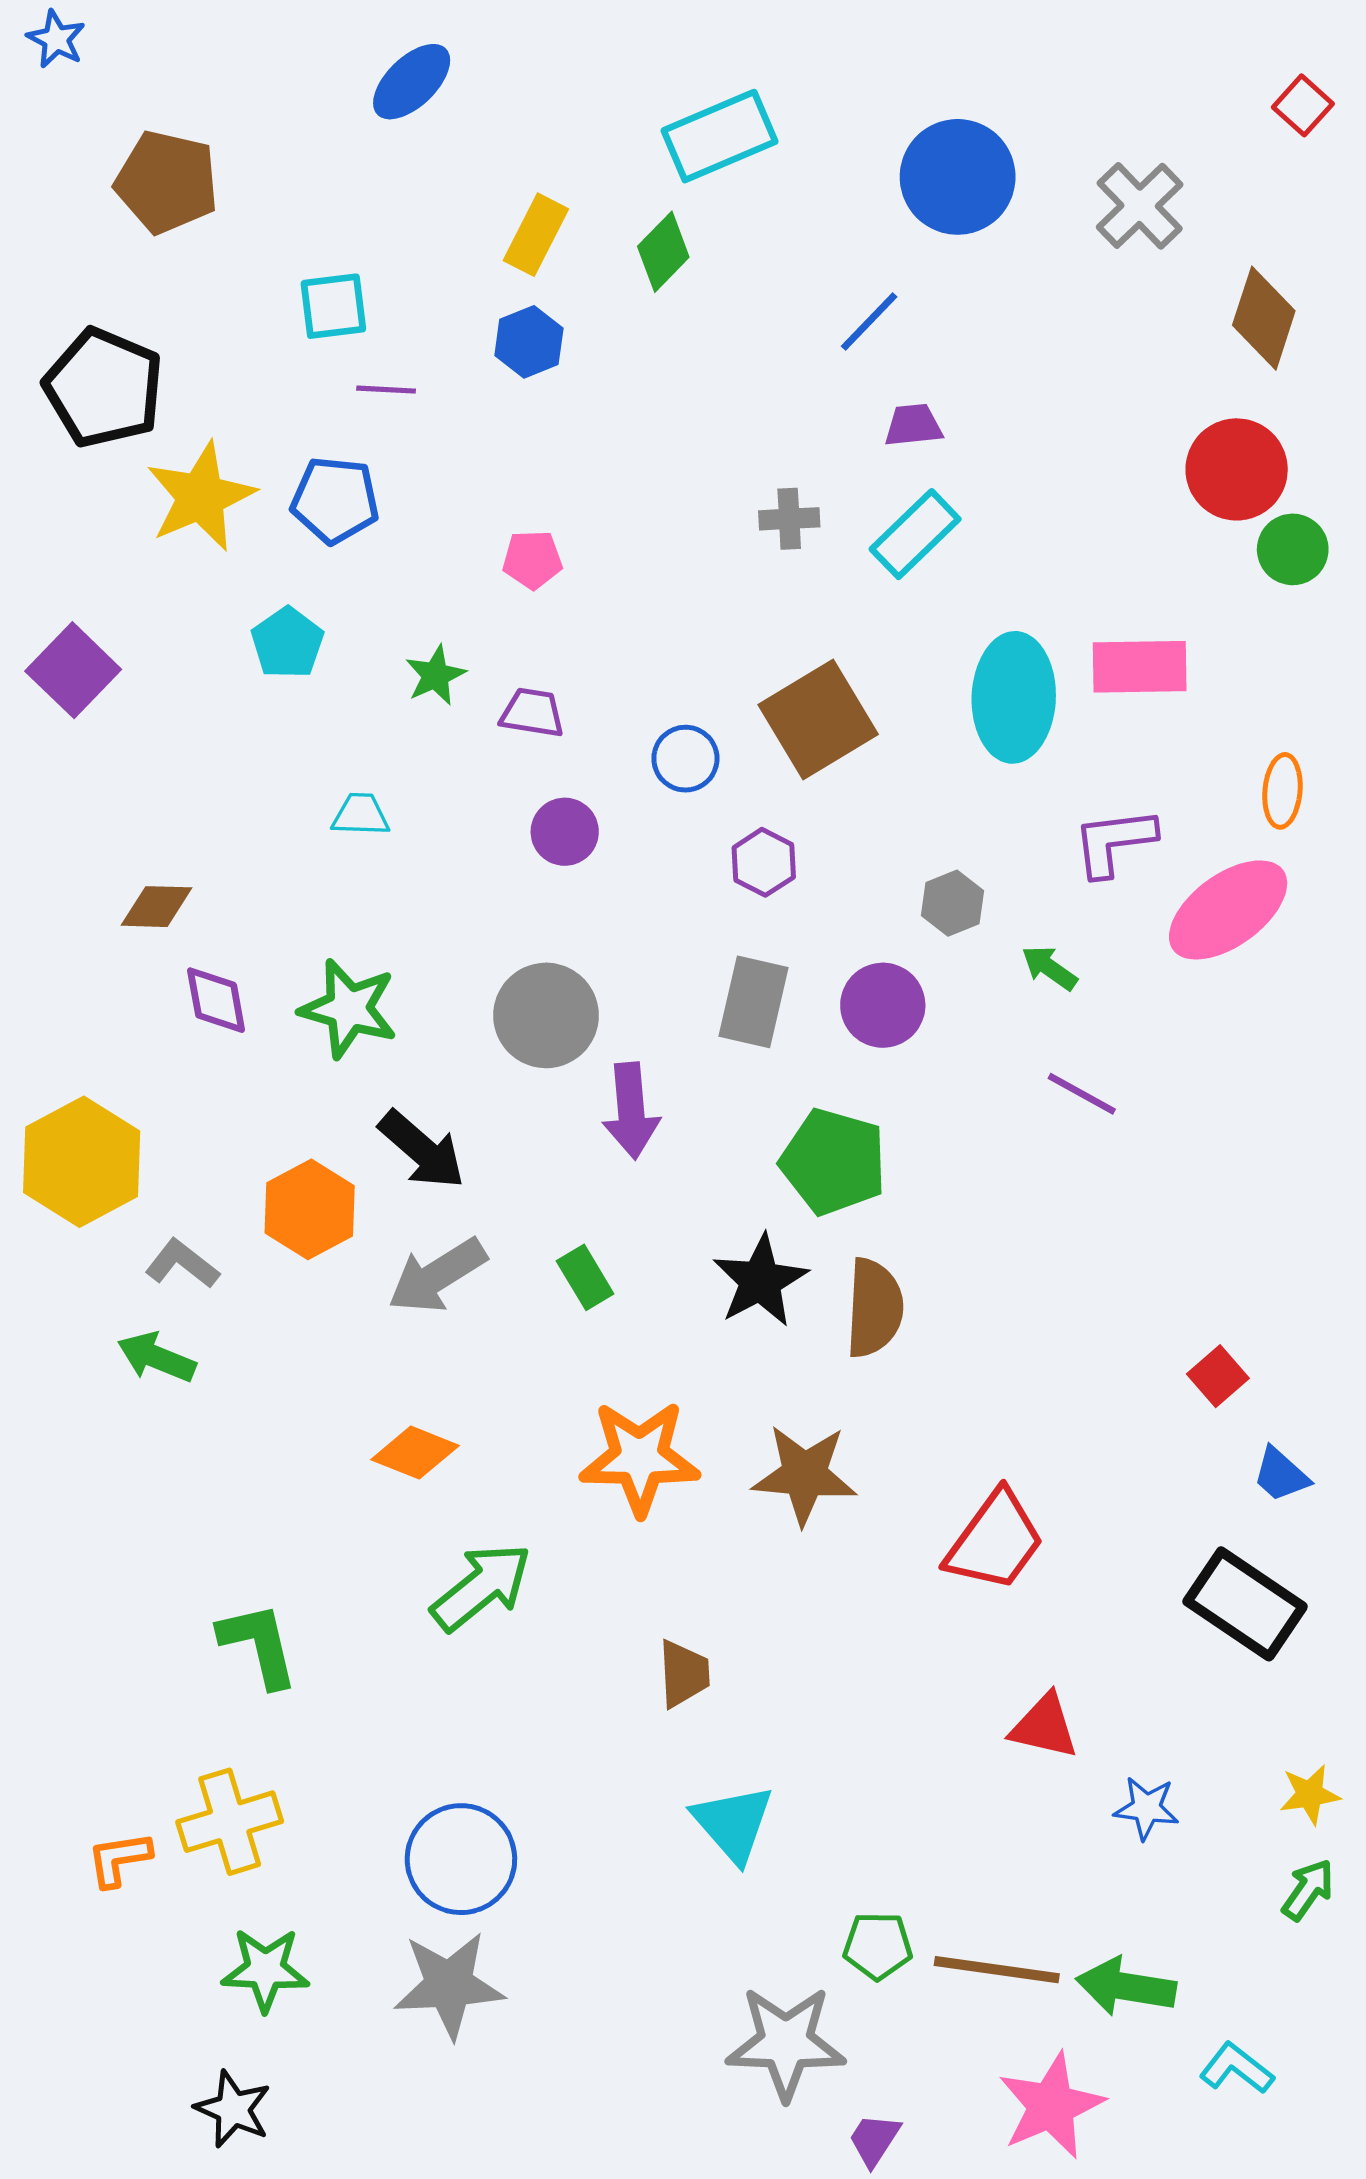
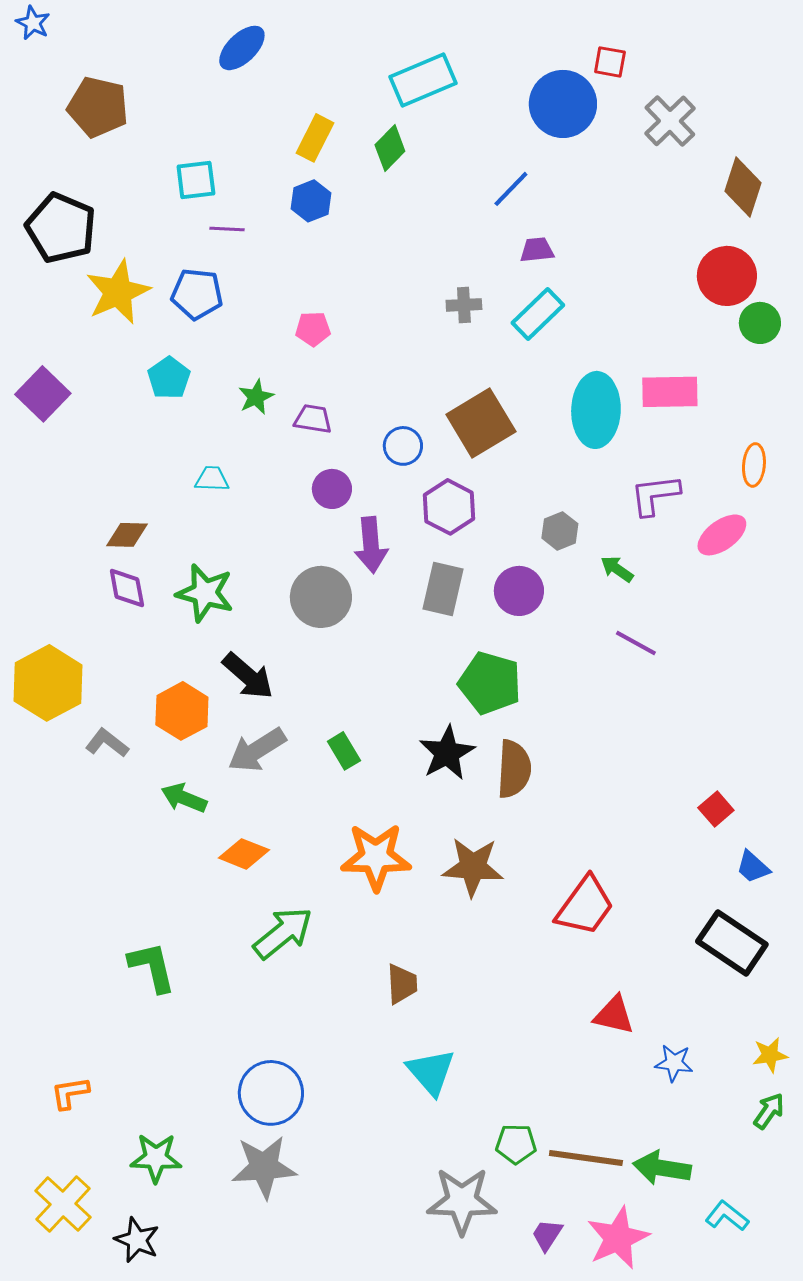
red square: (1303, 105) -> (610, 62), moved, turned -32
purple hexagon: (764, 862) -> (449, 507), size x1.4
brown diamond: (156, 907) -> (127, 535), moved
pink ellipse: (1228, 910) -> (722, 535), size x0.7
purple arrow: (631, 1111) -> (371, 545), moved
green arrow: (156, 1357) -> (184, 798), moved
yellow cross: (230, 1822) -> (63, 1204), moved, turned -30
purple trapezoid: (874, 2140) -> (547, 1235), moved

